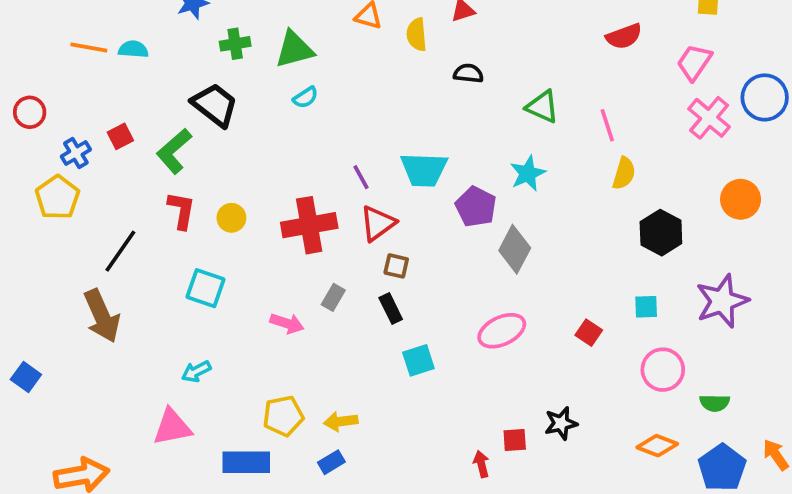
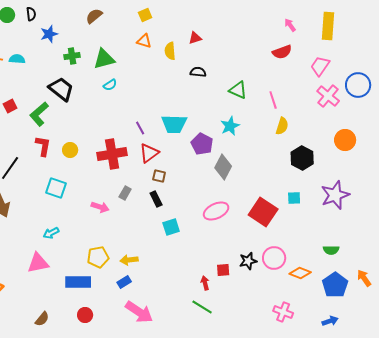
red square: (589, 333) -> (263, 212), size x2.0
pink circle: (663, 370) -> (274, 258), moved

